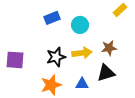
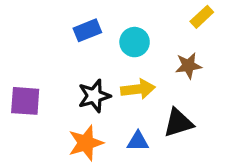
brown star: (109, 48) -> (188, 66), moved

